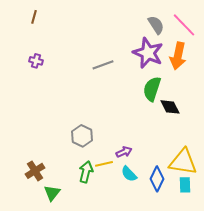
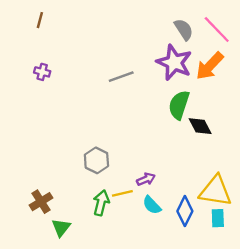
orange arrow: (178, 56) -> (210, 66), turned 32

